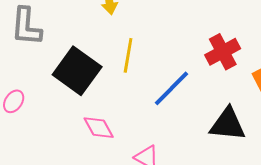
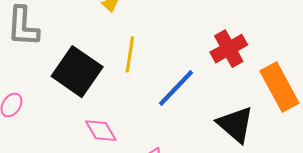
black triangle: (228, 124) -> (235, 124), turned 36

